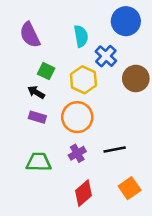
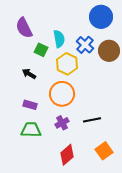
cyan semicircle: (81, 36) -> (59, 39), moved
green square: (46, 71) -> (41, 50), moved
brown circle: (136, 78) -> (109, 51), moved
purple rectangle: (37, 117) -> (30, 105), moved

